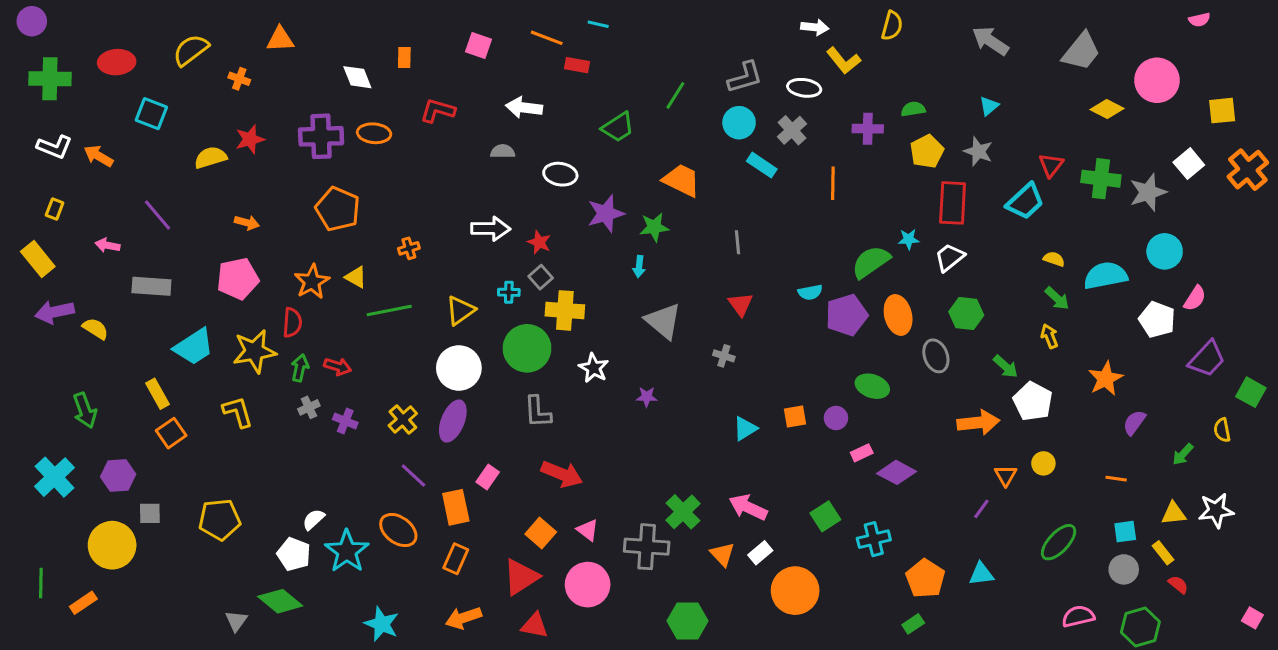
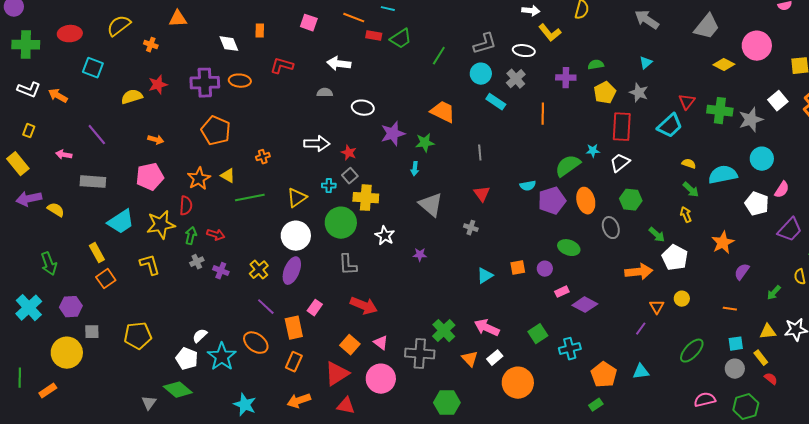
green trapezoid: (618, 127) -> (401, 39), moved

